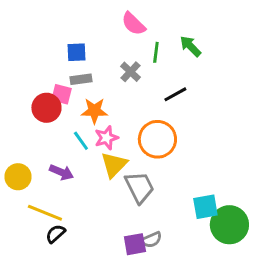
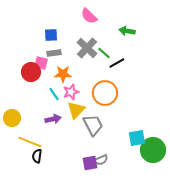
green arrow: (190, 46) -> (127, 31), turned -35
green line: (156, 52) -> (104, 53), moved, turned -56
gray cross: (130, 72) -> (87, 48), size x1.5
purple arrow: (61, 172) -> (53, 119), moved, turned -35
black semicircle: (55, 234) -> (37, 156), turned -40

